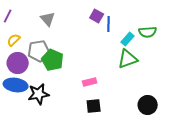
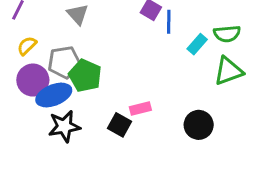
green triangle: (128, 59) -> (229, 71), moved
blue ellipse: (16, 85) -> (54, 95), moved, turned -30
black circle: (148, 105) -> (199, 125), moved
black square: (94, 106) -> (119, 125), moved, turned 35

